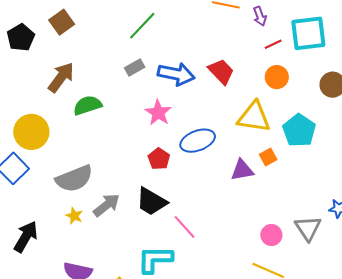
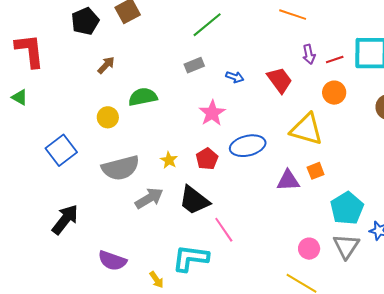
purple arrow: (260, 16) -> (309, 54), moved
blue arrow: (176, 74) -> (235, 77), size x0.5
brown arrow: (61, 77) -> (106, 65), moved, size x0.6
cyan pentagon: (299, 130) -> (347, 208), moved
yellow circle: (31, 132) -> (108, 117), moved, size x0.6
yellow star: (74, 216) -> (169, 160), moved

